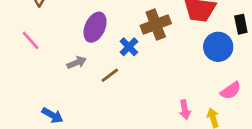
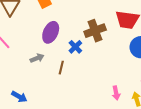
brown line: (110, 75) -> (61, 68), turned -40

